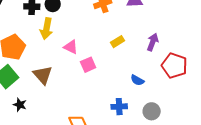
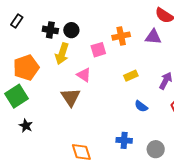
pink square: (88, 65) -> (98, 50), moved
brown triangle: (43, 75) -> (71, 97), moved
blue semicircle: (137, 80) -> (141, 106), moved

